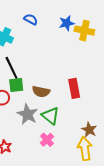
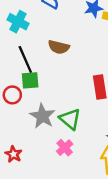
brown semicircle: (41, 92) -> (59, 47), moved

